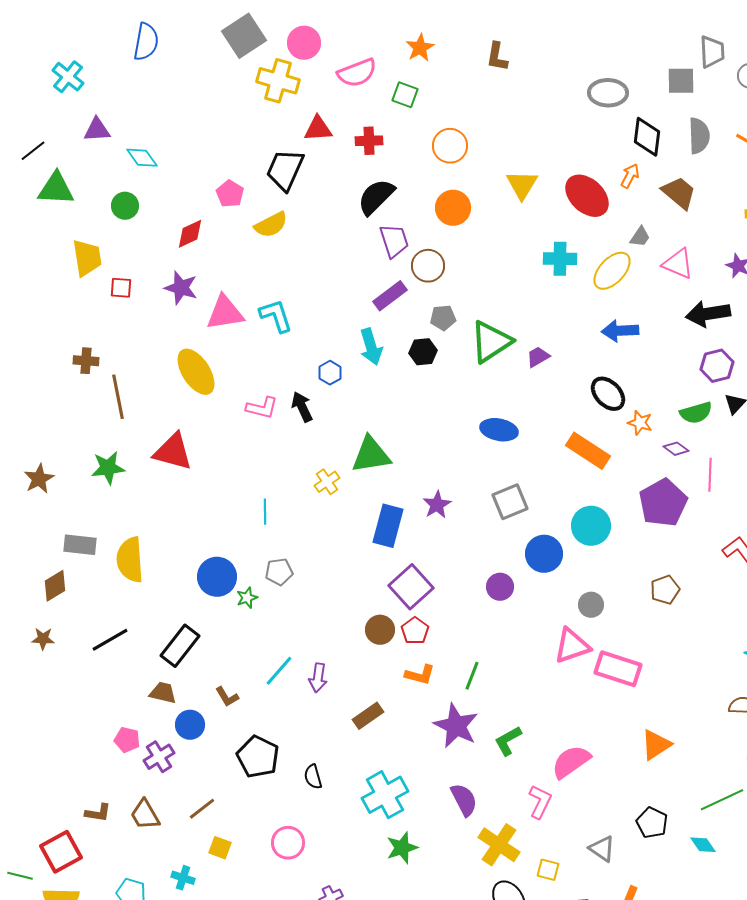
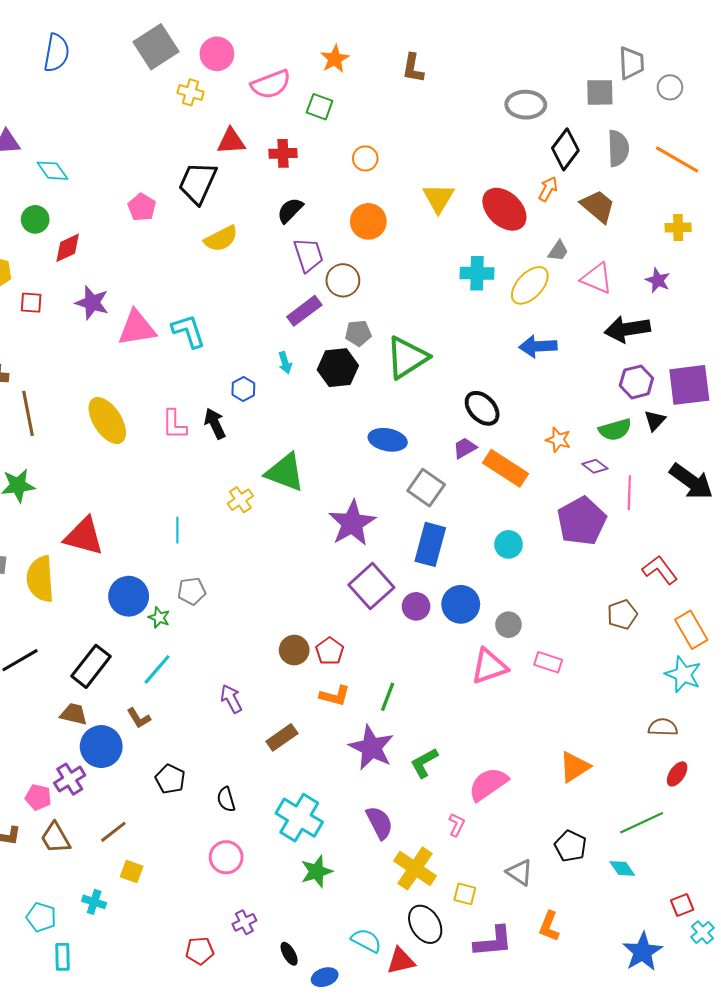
yellow cross: (278, 81) -> (191, 92), size x0.6
black diamond: (647, 137) -> (565, 149), turned 30
orange circle: (450, 146) -> (365, 158), size x0.7
black semicircle: (376, 197) -> (290, 210), size x0.7
yellow semicircle: (271, 225) -> (221, 239), moved
red diamond: (190, 234) -> (68, 248), moved
cyan arrow: (371, 347) -> (285, 363), size x0.6
black hexagon: (423, 352) -> (338, 368), size x1.4
purple trapezoid: (538, 357) -> (465, 448), moved
yellow ellipse: (196, 372) -> (107, 421), moved
black ellipse: (608, 394) -> (482, 408), moved
pink L-shape: (262, 408) -> (174, 425), turned 76
blue ellipse: (499, 430) -> (388, 440), moved
red triangle: (173, 452) -> (84, 536), moved
green triangle: (371, 455) -> (285, 472), turned 30
gray square: (510, 502) -> (426, 488), moved, turned -33
purple star: (437, 505) -> (352, 523), size x1.6
blue rectangle: (388, 526) -> (430, 544), moved
cyan circle: (591, 526) -> (508, 544), size x0.7
blue circle: (544, 554) -> (461, 604), moved
purple square: (411, 587) -> (371, 586), moved
brown pentagon: (665, 590) -> (622, 615), moved
green star: (247, 598) -> (159, 618), turned -30
pink rectangle: (618, 669) -> (548, 662), moved, size x0.6
cyan line: (279, 671) -> (157, 669), moved
purple arrow: (318, 678) -> (231, 699), turned 144
blue circle: (190, 725) -> (101, 747), size x1.4
pink pentagon: (127, 740) -> (38, 797), moved
black pentagon: (258, 757) -> (170, 779), size x0.7
cyan cross: (385, 795) -> (299, 818), turned -30
pink L-shape: (540, 802) -> (457, 825), size x0.7
pink circle: (288, 843) -> (226, 857), moved

